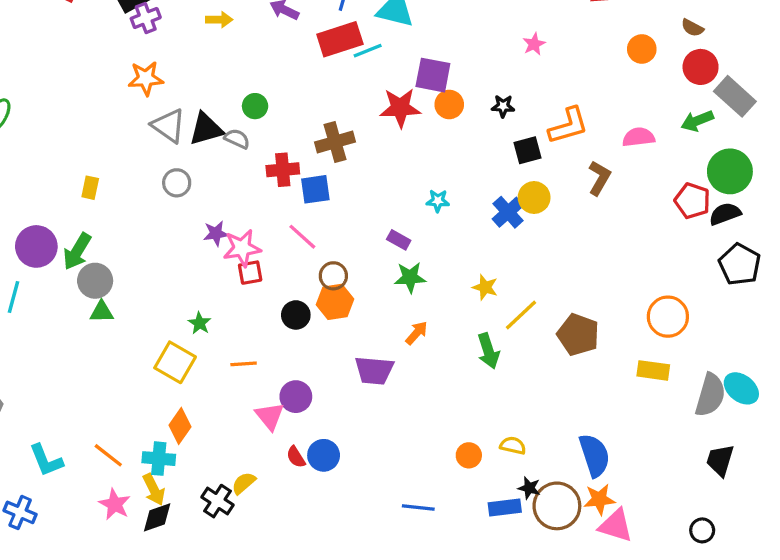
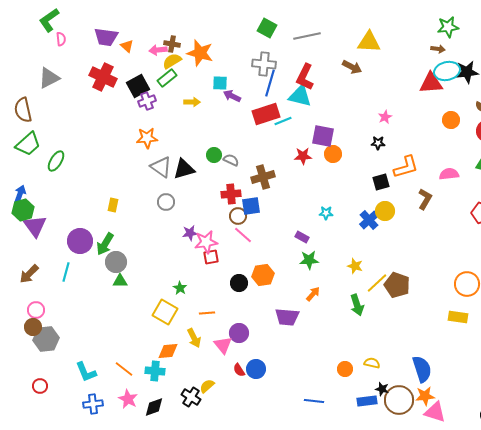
black star: (503, 106) -> (378, 143), moved
red star: (400, 108) -> (303, 156), size x0.7
gray semicircle: (237, 139) -> (231, 160), moved
brown circle: (333, 276) -> (238, 216), moved
brown pentagon: (578, 335) -> (397, 285), moved
orange diamond: (180, 426) -> (168, 351), turned 50
yellow arrow: (154, 490) -> (194, 338), moved
blue cross: (20, 512) -> (93, 404), moved, turned -30

